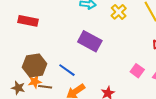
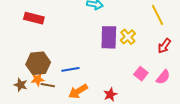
yellow cross: (119, 12) -> (128, 37), moved
purple rectangle: (90, 41) -> (109, 37), moved, turned 60
blue line: (67, 70) -> (70, 69), turned -48

